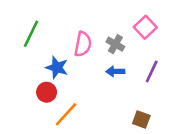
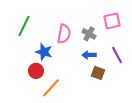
pink square: (145, 27) -> (112, 21), turned 30
purple line: (152, 71) -> (117, 55), turned -54
brown square: (141, 119) -> (98, 73), moved

